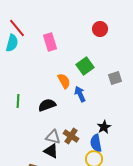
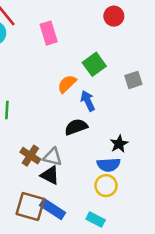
orange semicircle: (64, 81) -> (67, 84), turned -105
black semicircle: (47, 105) -> (76, 127), moved
brown cross: (71, 136) -> (30, 156), moved
blue semicircle: (96, 143) -> (109, 165), turned -84

